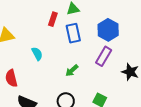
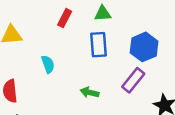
red rectangle: (53, 19) -> (65, 18), moved
green arrow: (72, 70) -> (90, 92), turned 48

